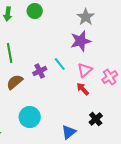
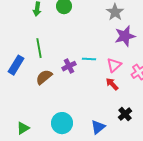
purple star: (81, 41) -> (125, 36), moved
cyan line: (60, 64) -> (89, 59), turned -48
cyan circle: (30, 117) -> (62, 123), moved

